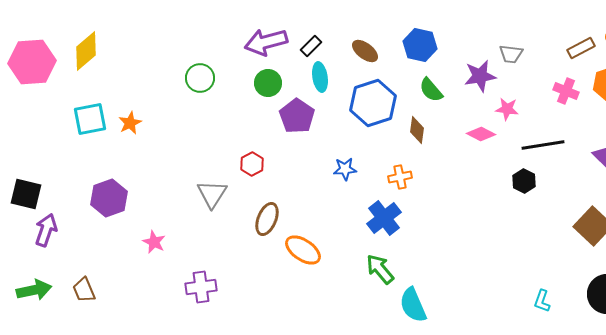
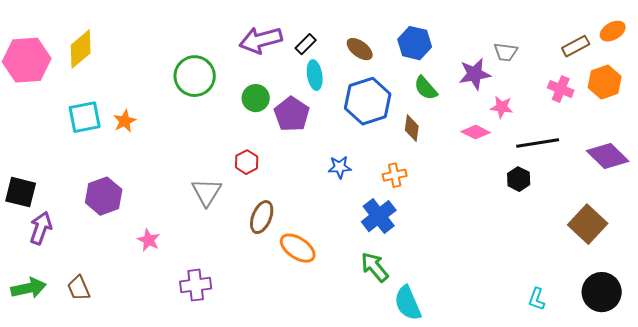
green circle: (200, 78) -> (195, 76), size x1.4
green circle: (268, 83) -> (256, 98), moved

